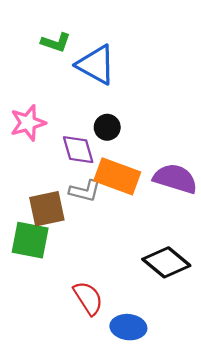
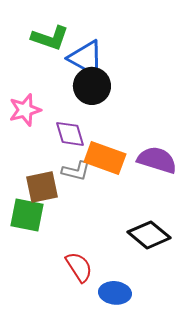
green L-shape: (56, 42) -> (50, 38), size x1.4
black circle: (107, 127) -> (92, 86), moved, size x1.6

